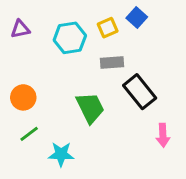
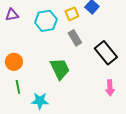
gray rectangle: (112, 63) -> (75, 38), turned 63
black rectangle: (140, 92) -> (106, 53), moved
green line: (29, 134) -> (18, 87), turned -64

